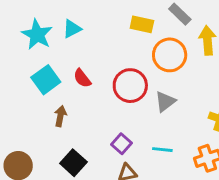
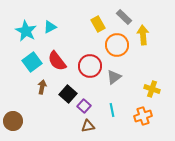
yellow rectangle: (142, 24) -> (98, 24), turned 49
red semicircle: (82, 78) -> (57, 61), size x1.5
cyan line: (162, 150) -> (112, 110), turned 72
black square: (73, 163) -> (68, 94), moved

